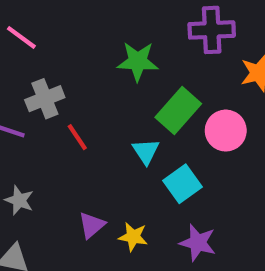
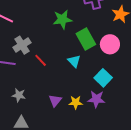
green rectangle: (178, 111) -> (86, 39), turned -60
cyan square: (183, 184) -> (103, 78), moved
purple star: (198, 243) -> (96, 99), moved

